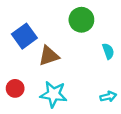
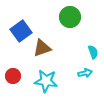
cyan semicircle: (108, 51) -> (93, 52), moved
cyan arrow: (108, 97) -> (85, 73), moved

